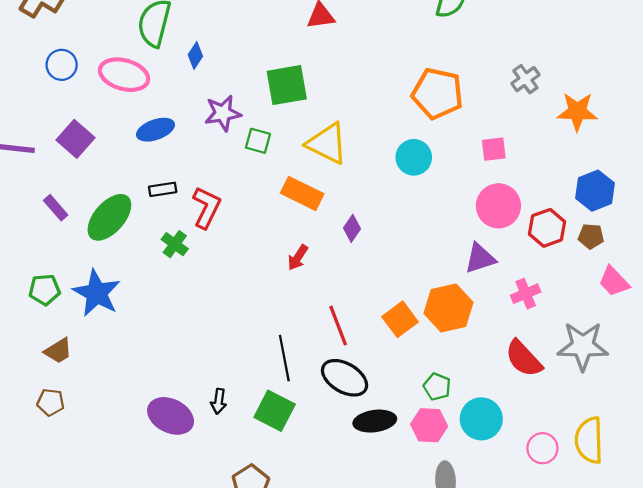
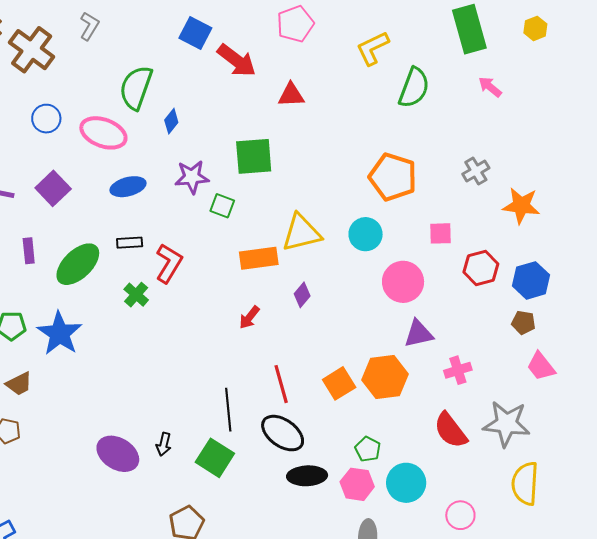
yellow triangle: (327, 143) -> (301, 233), moved, turned -45
orange rectangle: (302, 193) -> (259, 258), turned -39
pink circle: (498, 206) -> (403, 282), moved
purple rectangle: (56, 208) -> (29, 251), turned 30
red hexagon: (547, 228) -> (481, 268), moved
yellow semicircle: (589, 440) -> (525, 484), moved

